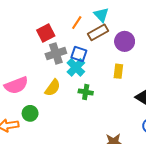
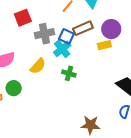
brown rectangle: (98, 32) -> (83, 28), moved
red square: (46, 33) -> (23, 18), moved
yellow rectangle: (118, 71) -> (104, 45), moved, turned 64

